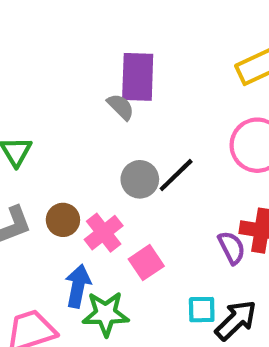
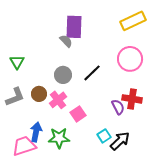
gray circle: (140, 179) -> (63, 75), moved
blue arrow: (78, 286) -> (36, 132), moved
cyan square: (202, 310) -> (104, 136), turned -32

